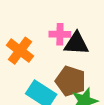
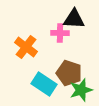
black triangle: (76, 44) -> (74, 19), moved

